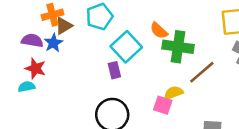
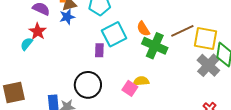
blue star: (53, 43) -> (67, 17), moved
brown line: (202, 72) -> (182, 31), moved
cyan semicircle: (27, 87) -> (27, 44), turned -56

